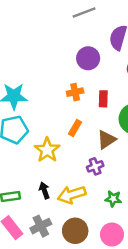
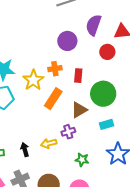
orange rectangle: (75, 128) -> (53, 99), size x1.5
yellow star: (47, 150) -> (33, 80), moved
yellow arrow: (72, 195) -> (49, 143), moved, size x0.7

